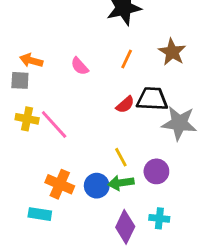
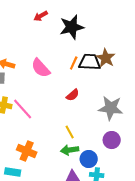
pink semicircle: (80, 66) -> (41, 68), size x1.5
black trapezoid: (152, 99) -> (90, 62), moved
purple circle: (156, 171) -> (112, 140), moved
blue circle: (97, 186) -> (89, 159), moved

